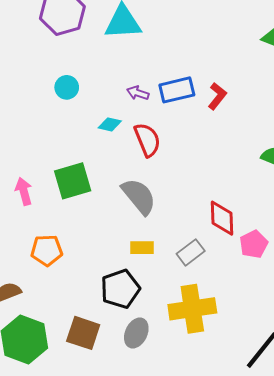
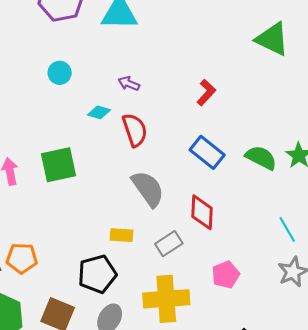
blue rectangle: (177, 90) -> (207, 152), moved, turned 48
gray semicircle: (139, 196) -> (148, 189), moved
pink pentagon: (254, 244) -> (226, 275), moved
orange pentagon: (47, 250) -> (22, 258), moved

